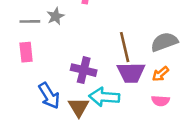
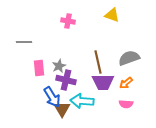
gray star: (56, 16) -> (59, 66), moved
pink rectangle: (26, 52) -> (39, 68), moved
blue arrow: (49, 96) -> (52, 97), moved

